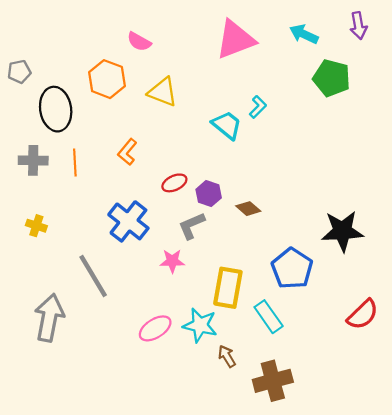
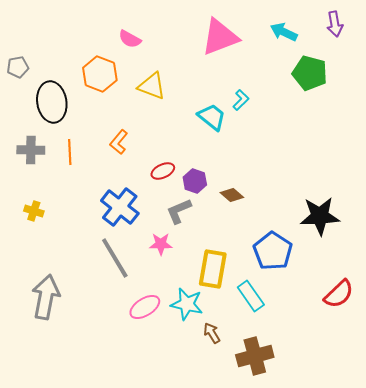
gray line: (93, 276) -> (115, 258), moved

